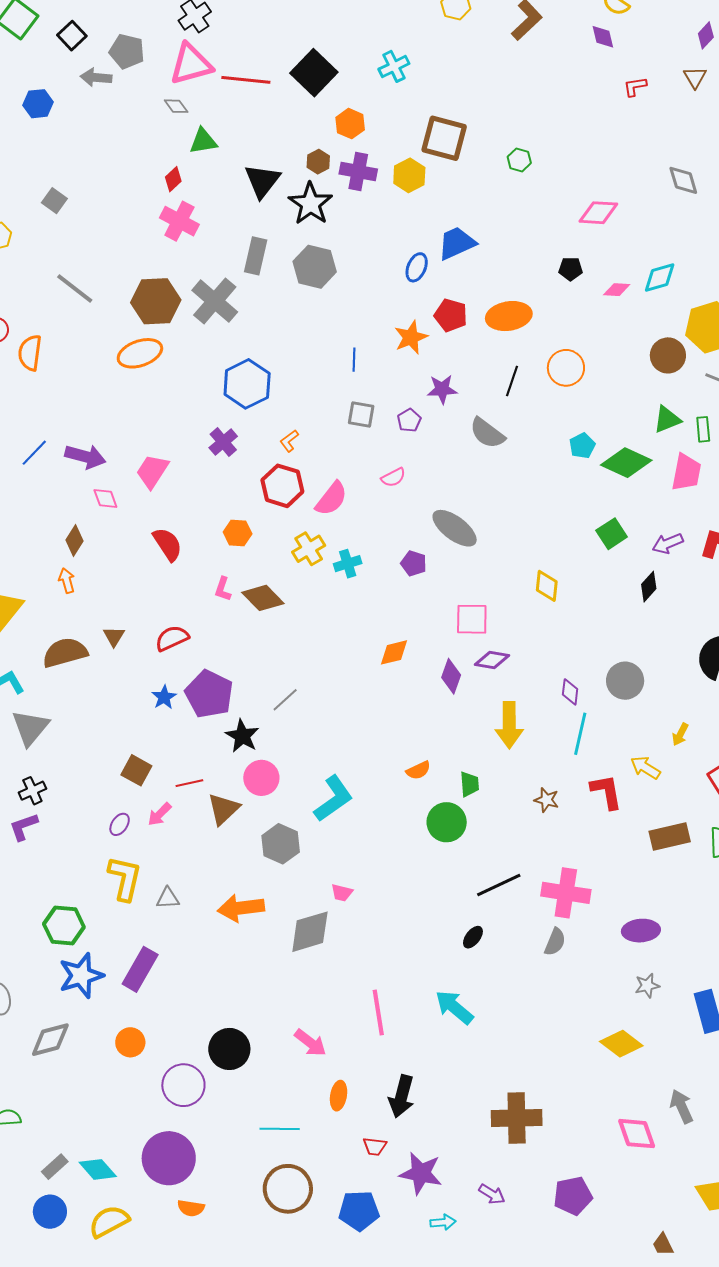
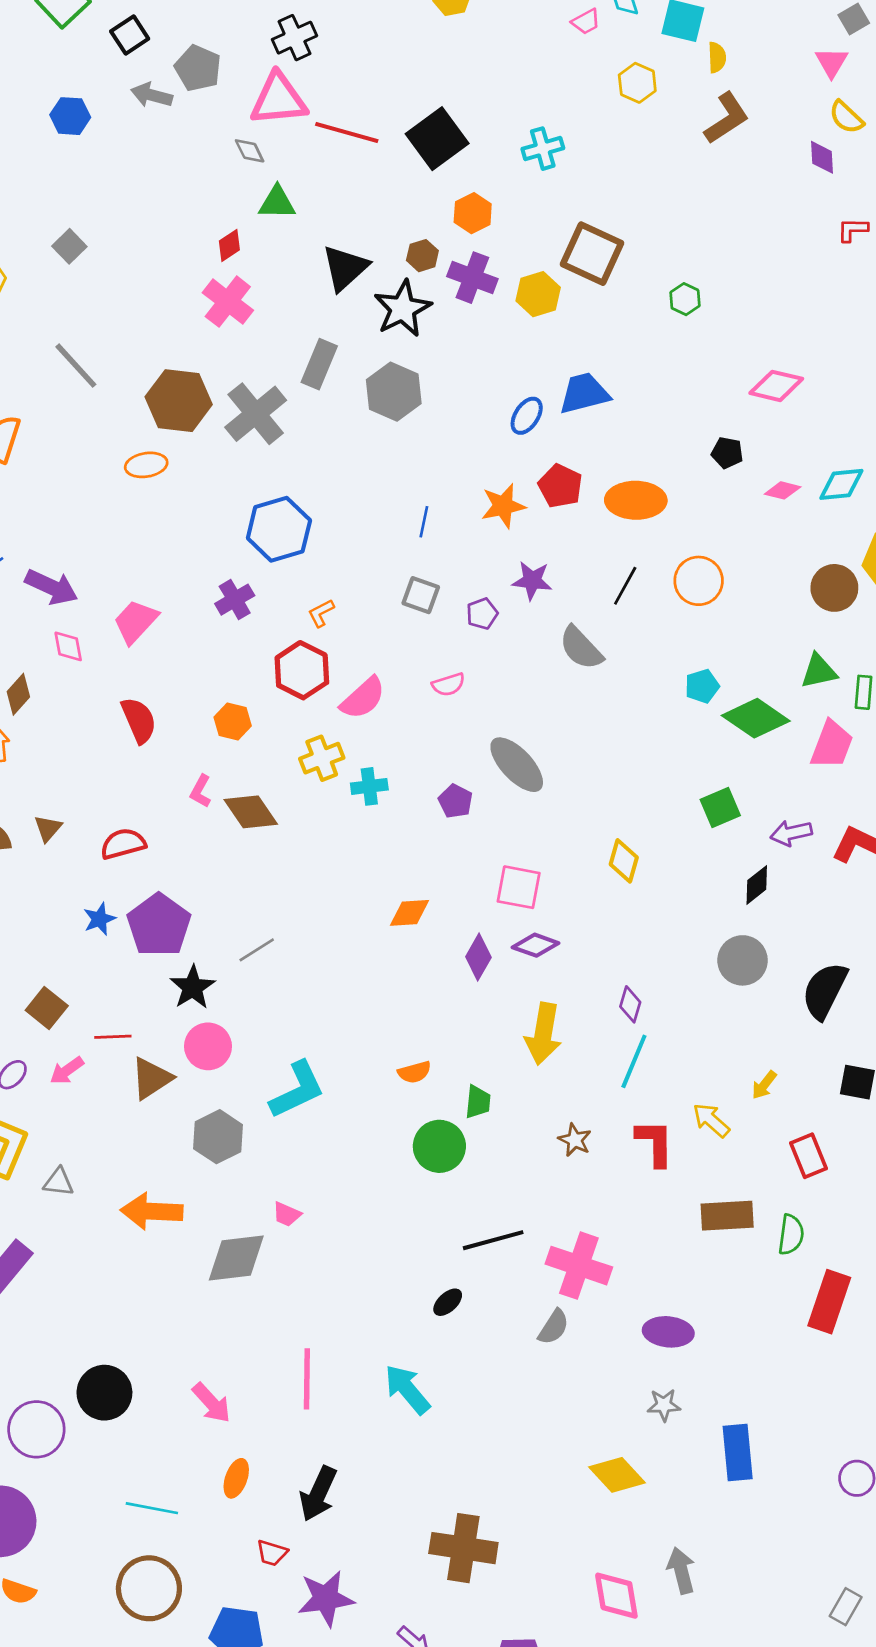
orange ellipse: (140, 353) -> (146, 465), size x0.7
gray circle: (625, 681) -> (743, 960), moved
purple star: (421, 1173) -> (326, 1598), turned -30

